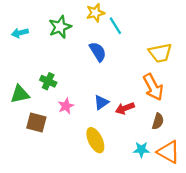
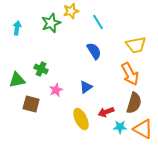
yellow star: (95, 13) -> (71, 11), moved
cyan arrow: (20, 33) -> (17, 28), turned 112
blue semicircle: (98, 52) -> (94, 51), moved
red arrow: (125, 108) -> (106, 112), moved
brown semicircle: (158, 121) -> (134, 103), size x1.5

